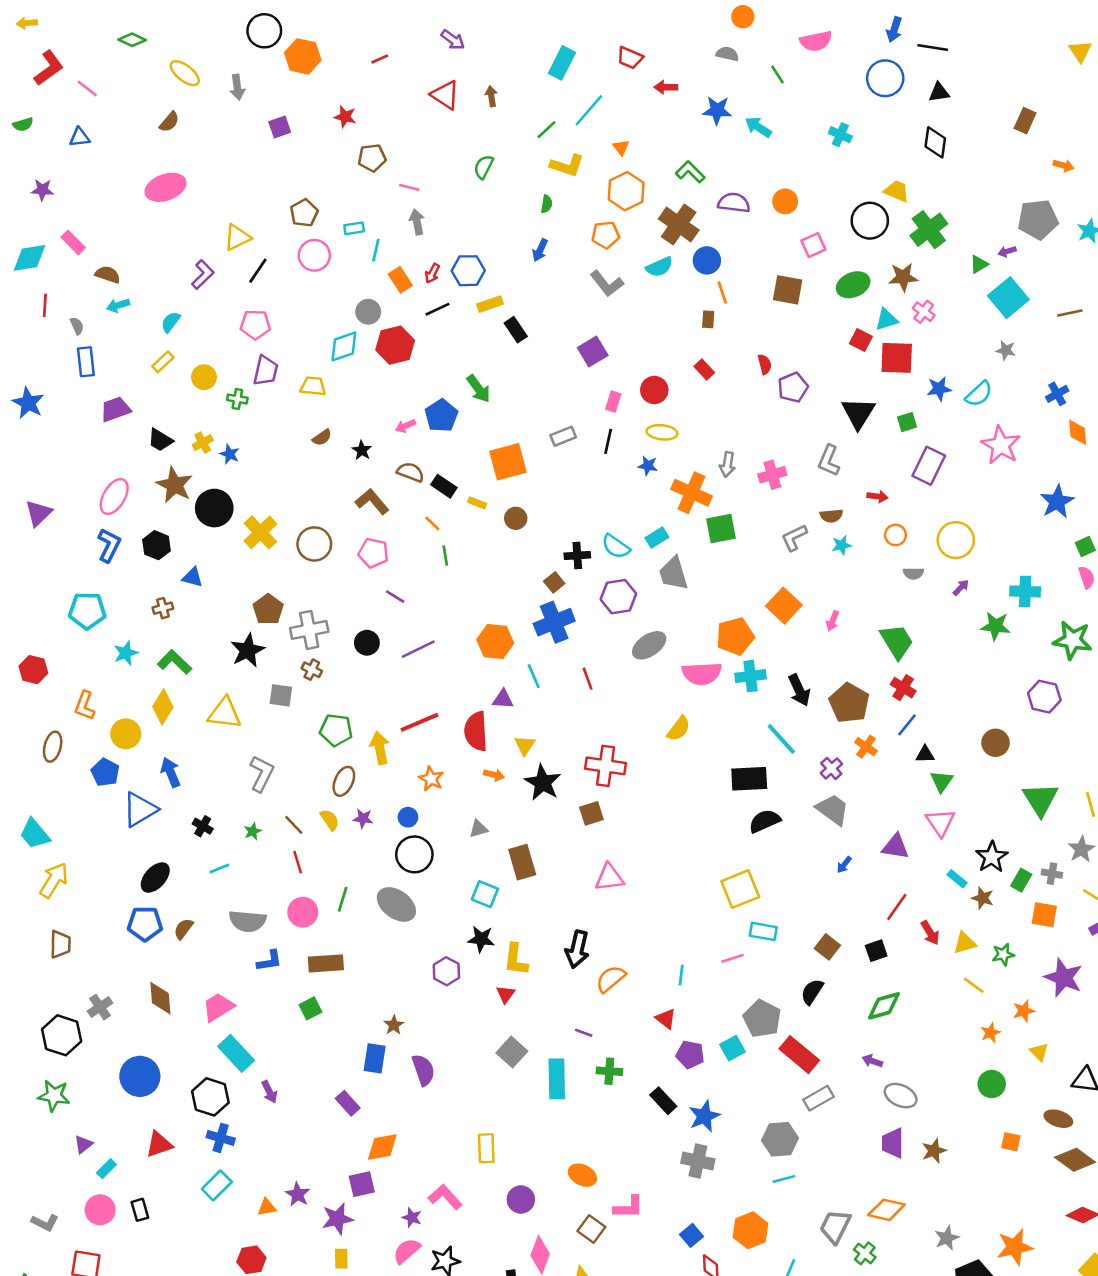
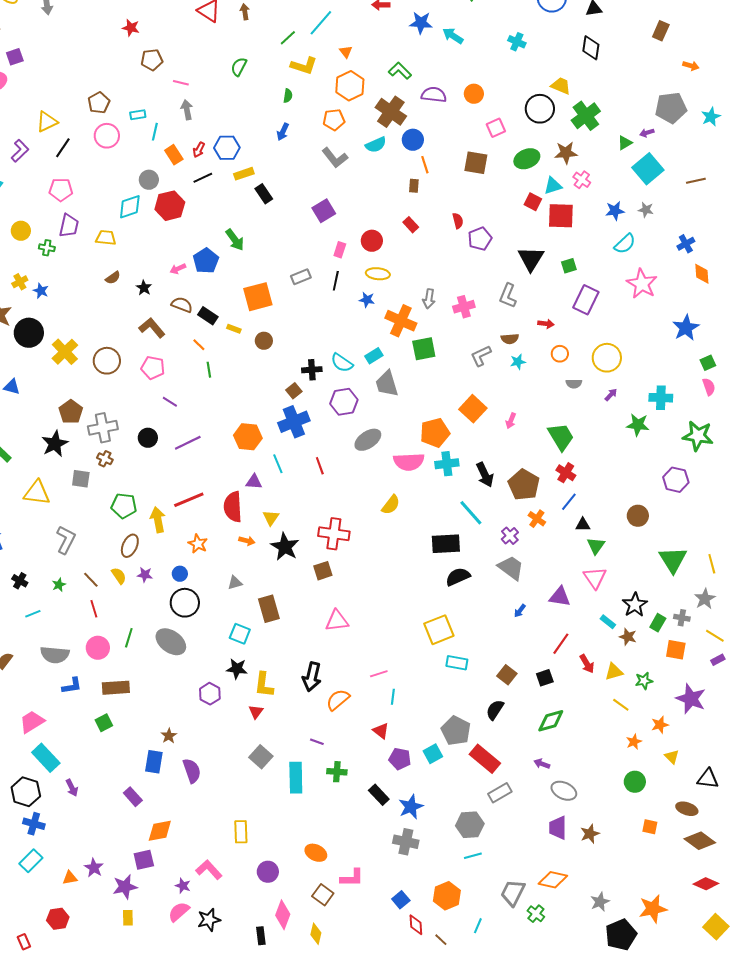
purple square: (280, 127) -> (15, 57), moved
blue star: (939, 389) -> (615, 211), moved
pink line: (733, 958) -> (379, 674), moved

